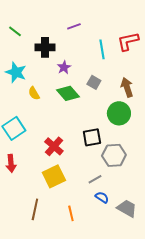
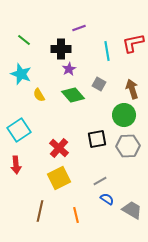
green line: (15, 31) -> (24, 40), moved
black cross: (45, 47) -> (61, 49), moved
gray hexagon: (114, 155) -> (128, 146), moved

